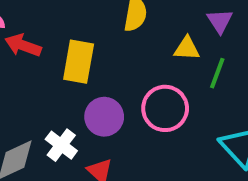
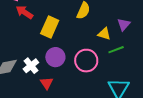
green line: (217, 73) -> (116, 50), turned 35

